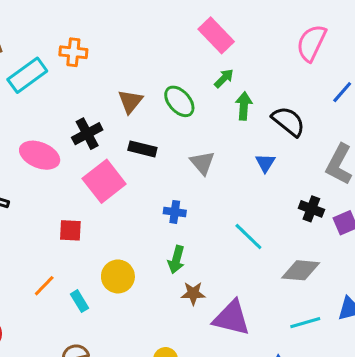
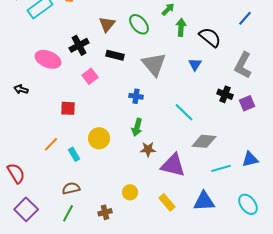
gray triangle: (202, 163) -> (154, 64), size x1.5
pink square: (104, 181) -> (90, 76), size x0.6
gray diamond: (301, 270) -> (204, 141), moved

